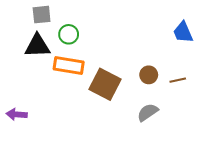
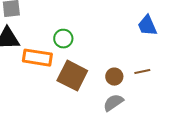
green circle: (69, 34) -> (63, 39), moved
brown circle: (149, 75) -> (114, 77), moved

